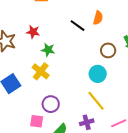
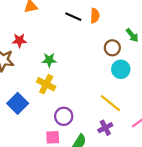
black line: (78, 26) -> (73, 17), moved
red star: (33, 32) -> (19, 40), moved
cyan circle: (98, 74) -> (121, 69), moved

